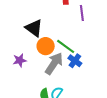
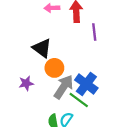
green line: (66, 46) -> (79, 100), moved
blue cross: (75, 61) -> (86, 84), size x1.5

